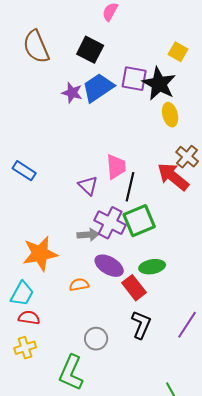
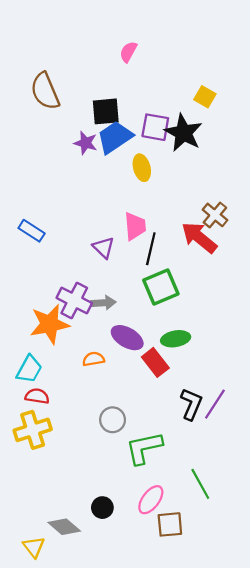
black square: (90, 50) -> (106, 111), moved, turned -32
yellow ellipse: (170, 115) -> (142, 168), moved
purple cross: (110, 223) -> (74, 300), moved
black L-shape: (141, 325) -> (191, 404), moved
yellow cross: (25, 348) -> (33, 430), size x1.5
green L-shape: (71, 373) -> (144, 448), moved, turned 54

